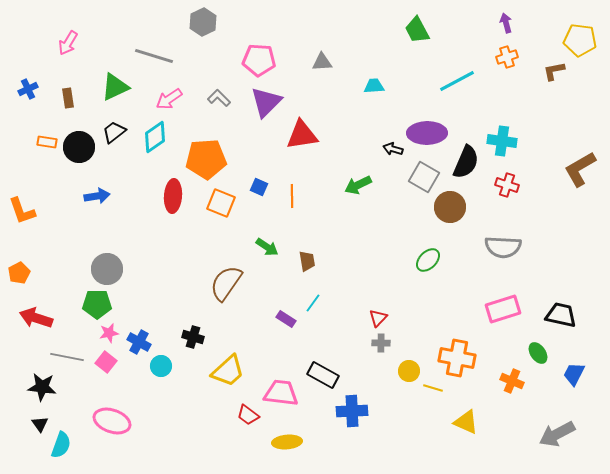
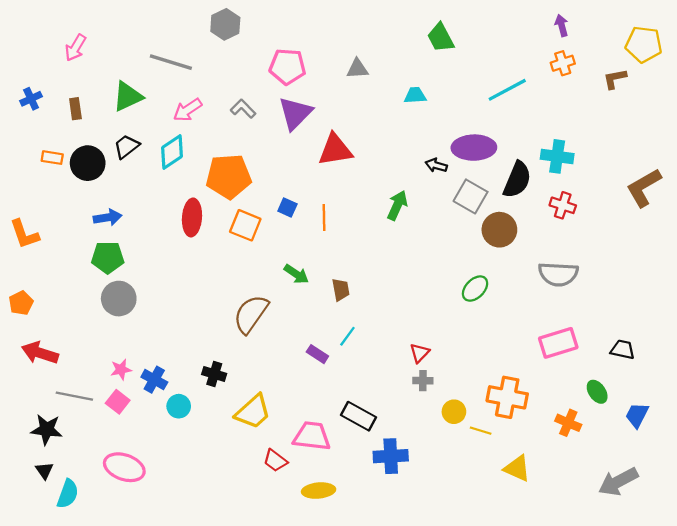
green trapezoid: (417, 30) -> (441, 38), moved
green arrow: (358, 185) -> (397, 205), turned 140
green pentagon: (97, 304) -> (108, 257), moved
black trapezoid: (561, 315) -> (623, 350), size x0.7

